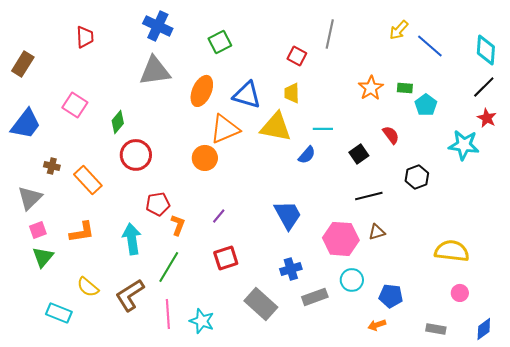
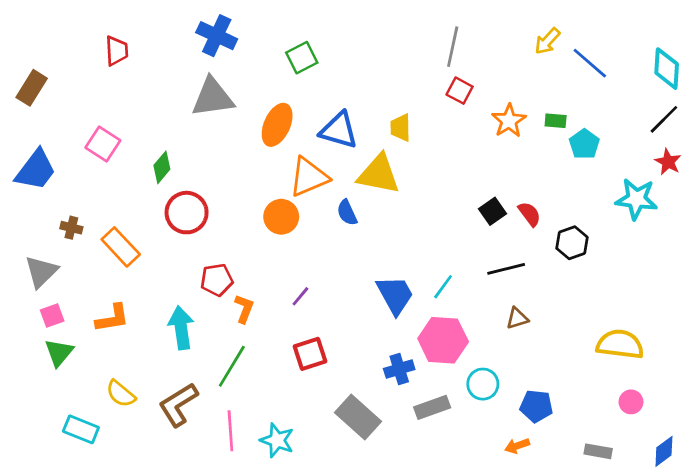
red square: (297, 56) -> (460, 91), moved
cyan line: (323, 129) -> (443, 287), moved, turned -54
red semicircle: (391, 135) -> (529, 214), moved
blue semicircle: (307, 155) -> (347, 213), moved, turned 114
pink hexagon: (341, 239) -> (443, 340), moved

